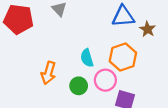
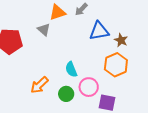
orange hexagon: (123, 57) -> (116, 65), moved
orange arrow: (48, 73) -> (39, 85), turned 36

